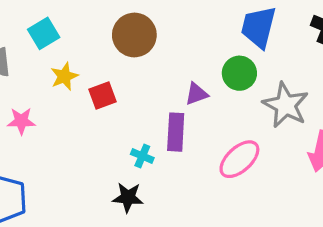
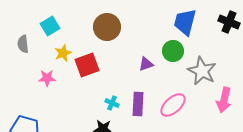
red square: (102, 95) -> (87, 65), size x1.4
pink star: (21, 121) -> (47, 78), moved
purple rectangle: (176, 132) -> (138, 104), moved

